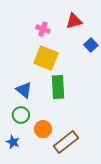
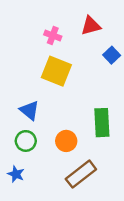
green rectangle: (58, 87) -> (102, 123), moved
orange circle: (43, 129) -> (66, 141), moved

